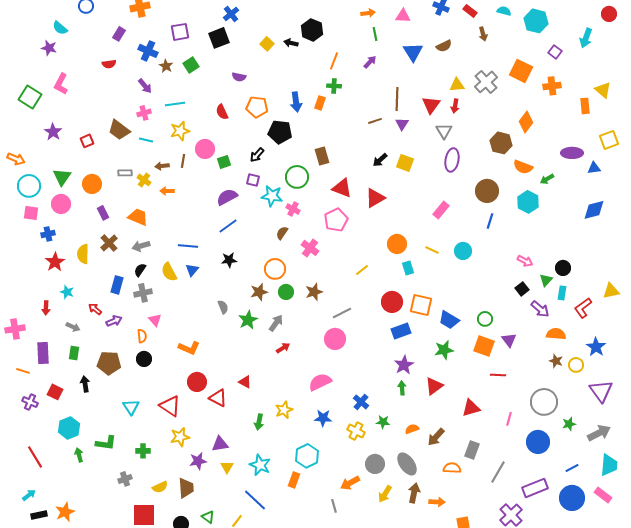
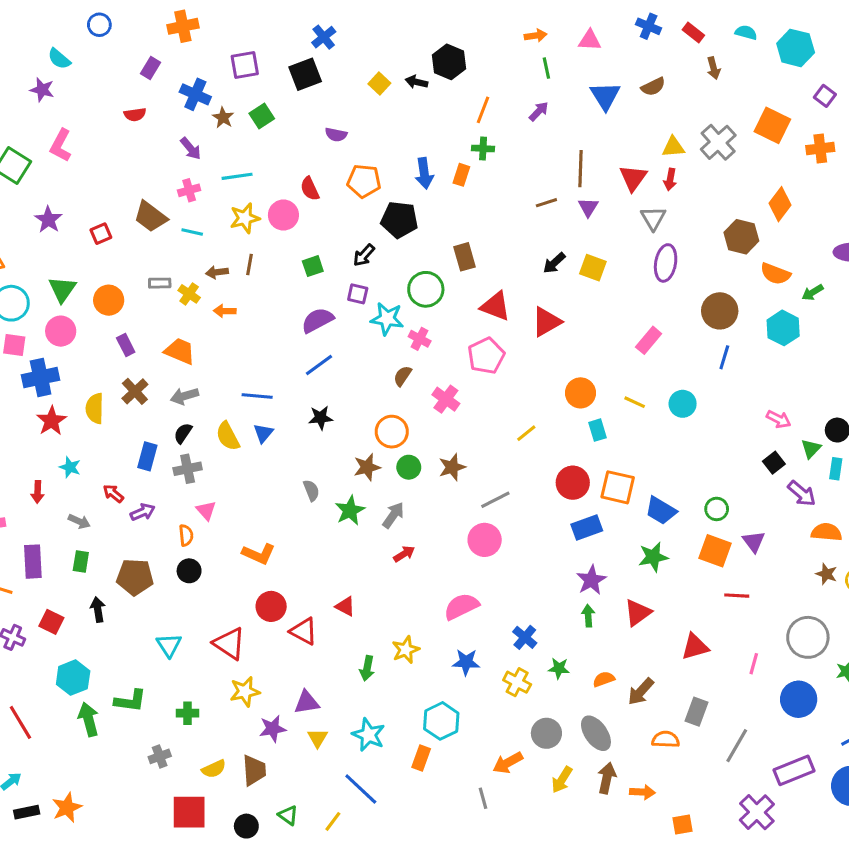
pink circle: (205, 149) -> (283, 215), moved
blue cross: (48, 234) -> (41, 377), size x1.6
green arrow: (79, 455) -> (89, 719), size x1.5

